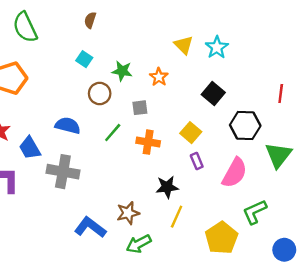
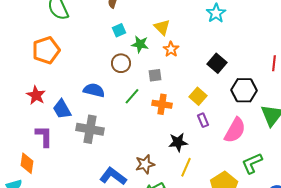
yellow triangle: (184, 45) -> (162, 27), moved
cyan star: (217, 47) -> (216, 13), moved
cyan square: (84, 59) -> (119, 30), moved, turned 32

